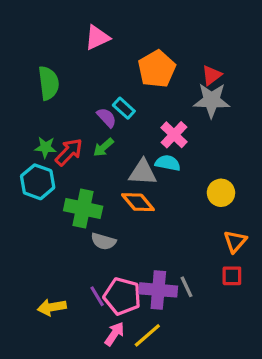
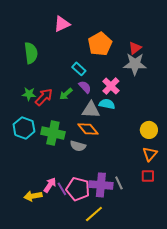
purple semicircle: (107, 118) -> (85, 87), moved
cyan hexagon: (38, 182) -> (24, 128), moved
yellow circle: (221, 193) -> (149, 130), moved
gray semicircle: (103, 241) -> (78, 146), moved
pink arrow: (114, 334) -> (50, 185), moved

